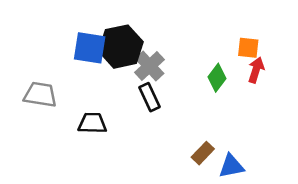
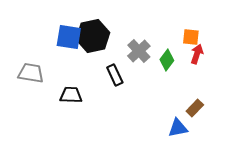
gray cross: (149, 66) -> (139, 51), moved
brown rectangle: (203, 153) -> (195, 108), moved

